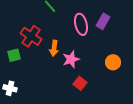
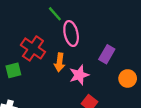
purple rectangle: (103, 21) -> (107, 54), moved
pink ellipse: (81, 24) -> (71, 33), moved

